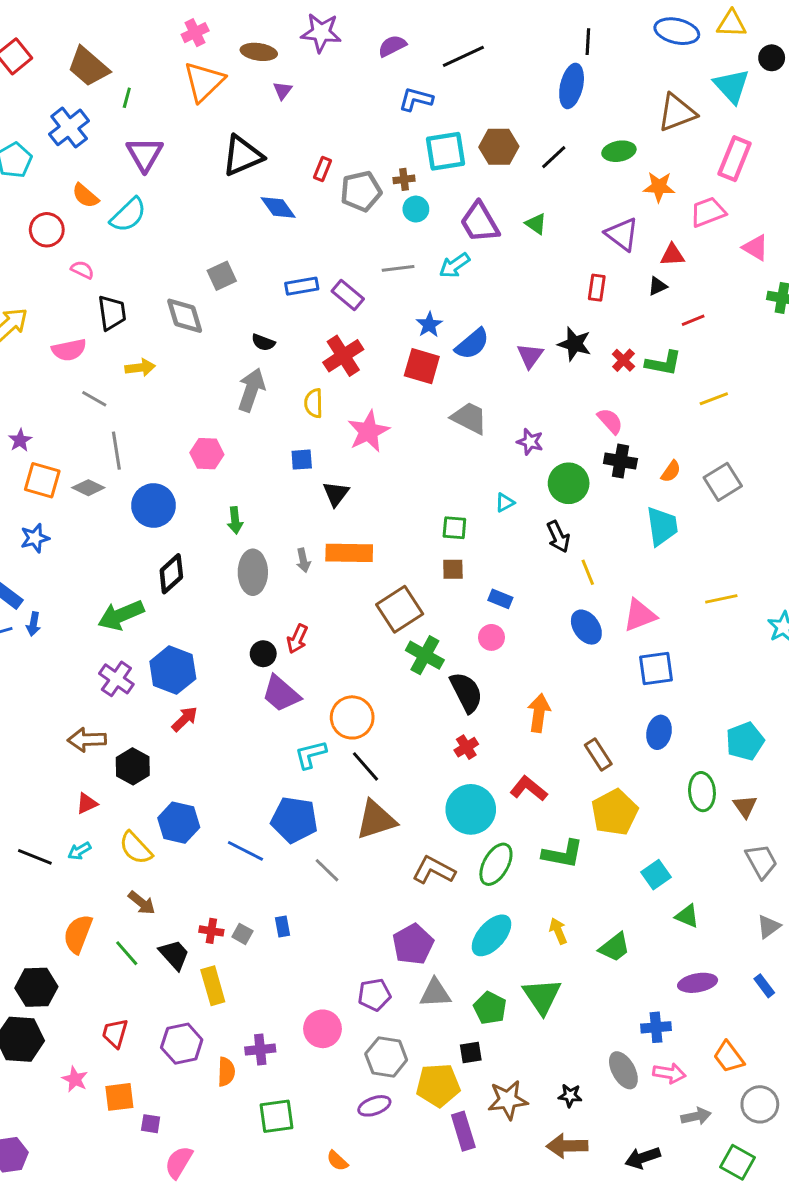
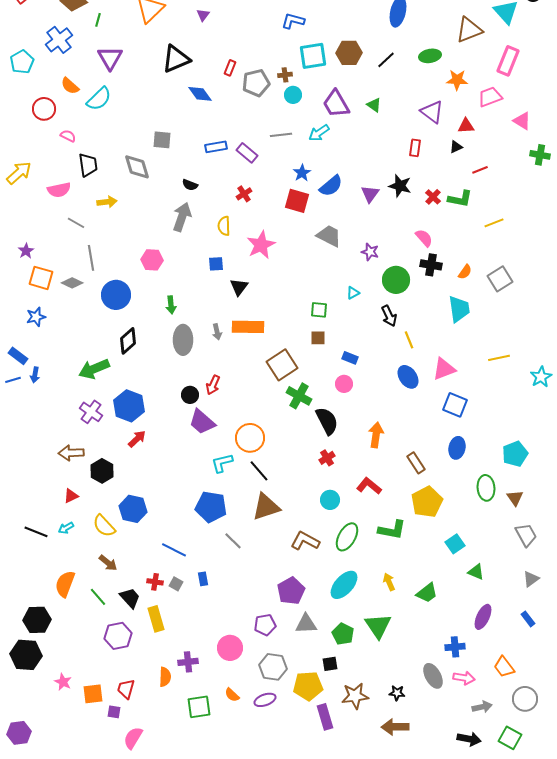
gray square: (222, 276) -> (162, 140), turned 30
red cross: (343, 356) -> (244, 194), size x0.6
blue square: (656, 669) -> (455, 405), turned 30
cyan circle: (471, 809) -> (330, 500), size x0.6
blue line: (245, 851) -> (174, 550), moved
purple ellipse: (698, 983) -> (483, 617), turned -55
red trapezoid: (115, 1033) -> (126, 689), moved
purple hexagon: (182, 1044) -> (118, 636), moved
black arrow: (643, 1158) -> (469, 739), moved, turned -150
orange semicircle: (337, 1161) -> (232, 695), moved

